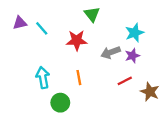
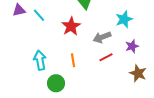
red star: (77, 40) -> (71, 26), turned -30
purple star: (132, 56) -> (132, 46), moved
red line: (125, 81) -> (106, 57), moved

